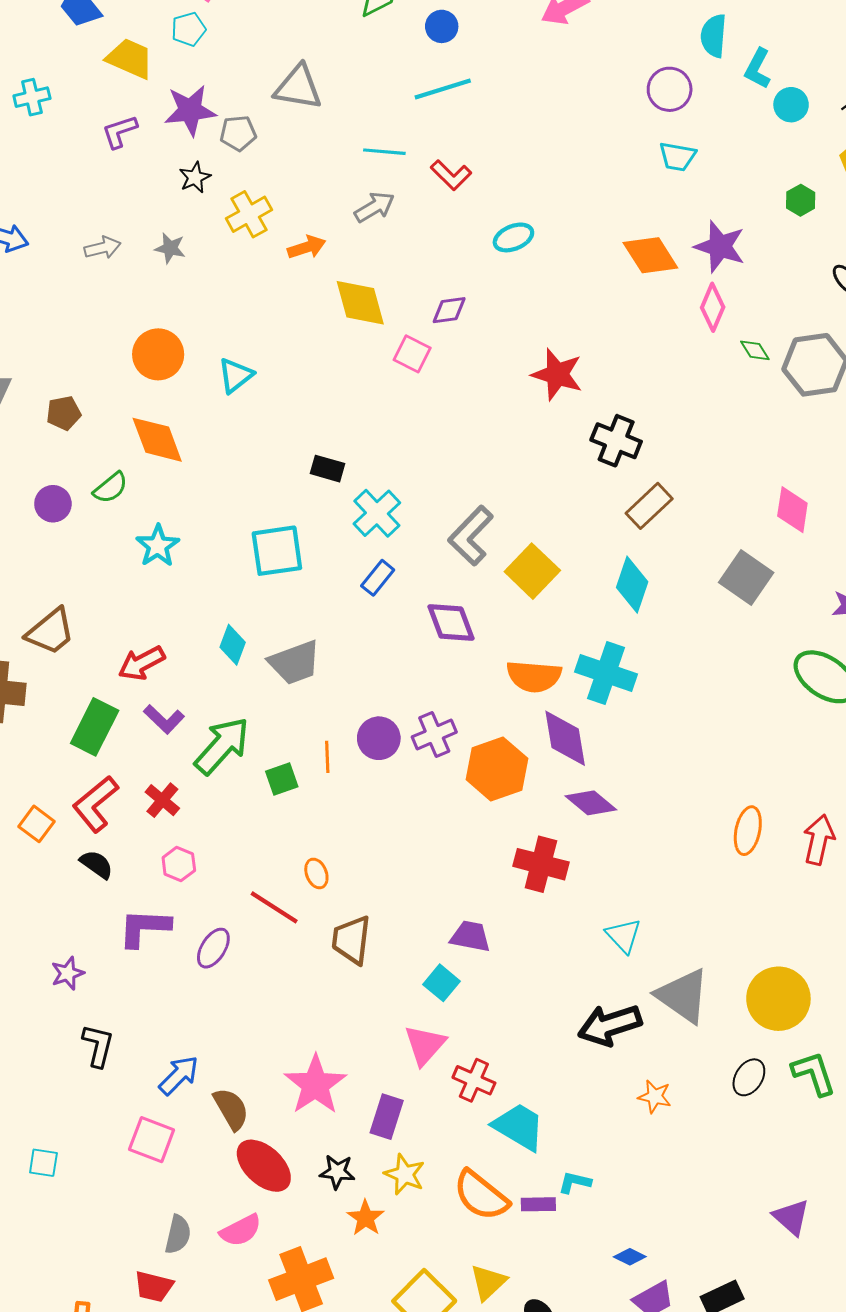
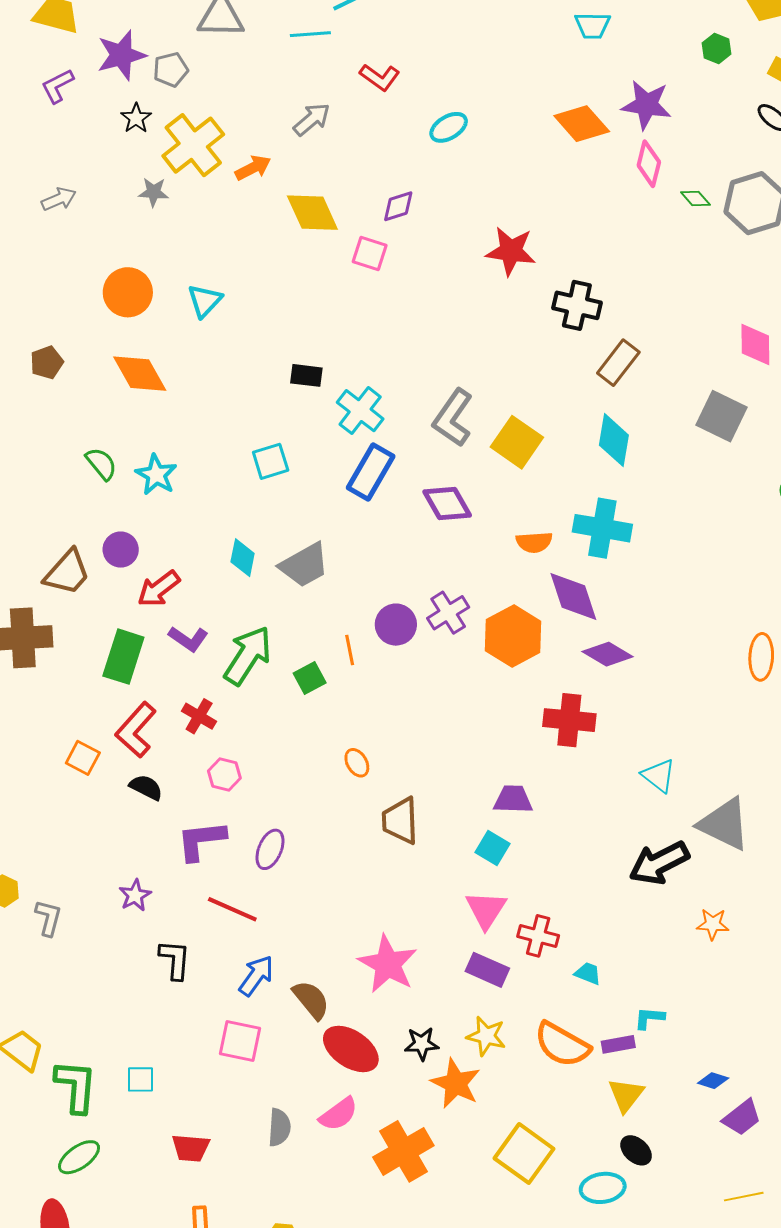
cyan line: (384, 152) -> (310, 34), moved
yellow cross: (249, 214) -> (193, 145), size x1.4
gray star: (170, 248) -> (154, 192), moved
green semicircle: (110, 488) -> (101, 464), moved, turned -81
purple circle: (53, 504) -> (121, 550), moved
cyan square: (277, 551) -> (271, 461), size x0.7
blue rectangle: (378, 578) -> (371, 472), size x1.6
orange semicircle: (534, 676) -> (534, 542), size x0.7
red line: (274, 907) -> (232, 909), moved
purple rectangle: (387, 1117) -> (487, 970), moved, turned -75
cyan trapezoid: (519, 1127) -> (588, 973), size x0.5
orange star: (366, 1218) -> (456, 1083), size x1.4
yellow triangle: (488, 1282) -> (626, 1095), moved
red trapezoid: (154, 1287) -> (191, 1148), moved

